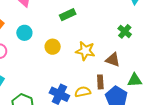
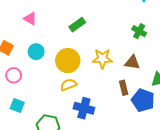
yellow circle: (53, 47) -> (68, 61), size x1.5
yellow semicircle: (83, 92) -> (68, 85), moved

